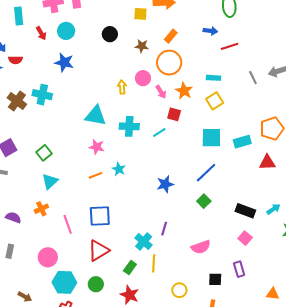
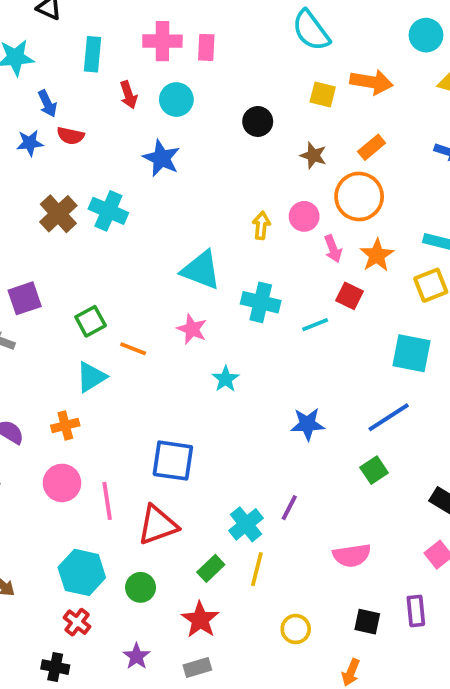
orange line: (95, 175) -> (133, 349), moved, turned 32
pink line: (68, 224) -> (107, 501), moved
pink circle: (48, 257) -> (62, 483), moved

